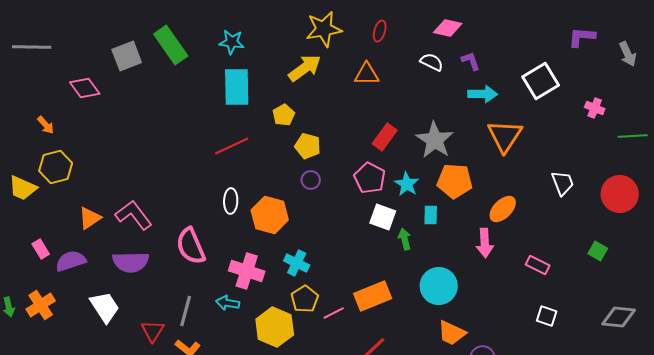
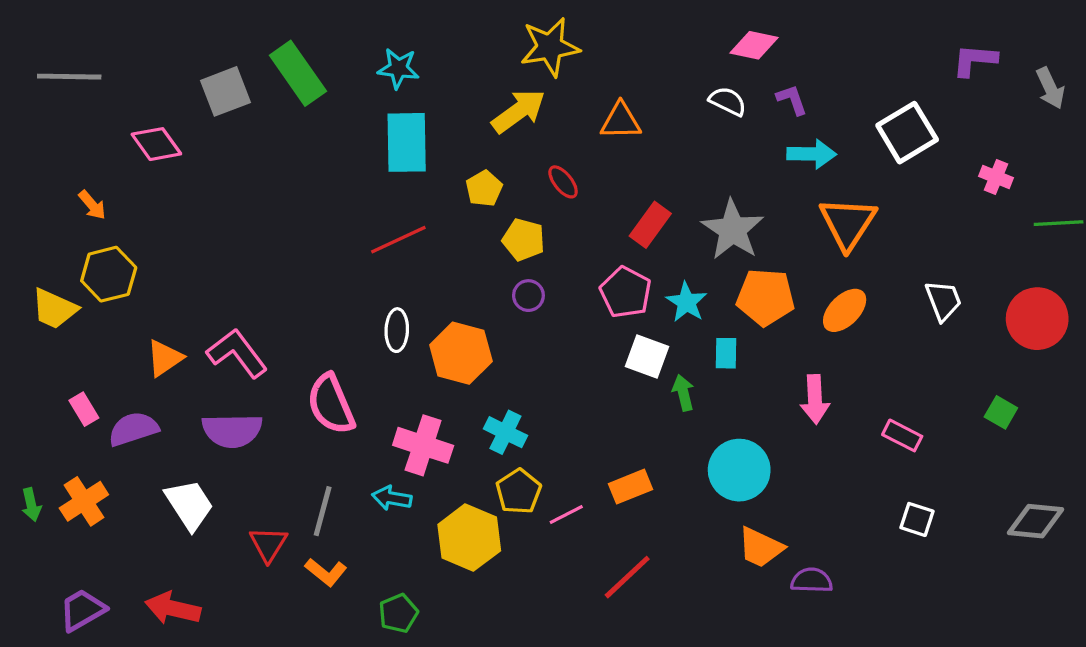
red ellipse: (380, 31) -> (563, 182), moved, turned -55
orange ellipse: (503, 209) -> (845, 310), moved
orange rectangle: (373, 296) -> (631, 487), size x0.7

